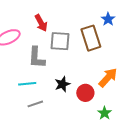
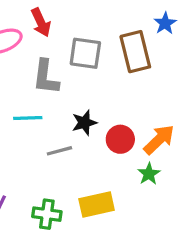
red arrow: (41, 23) -> (41, 22), moved
orange arrow: (108, 77) -> (159, 140), moved
gray line: (35, 104) -> (59, 151), moved

